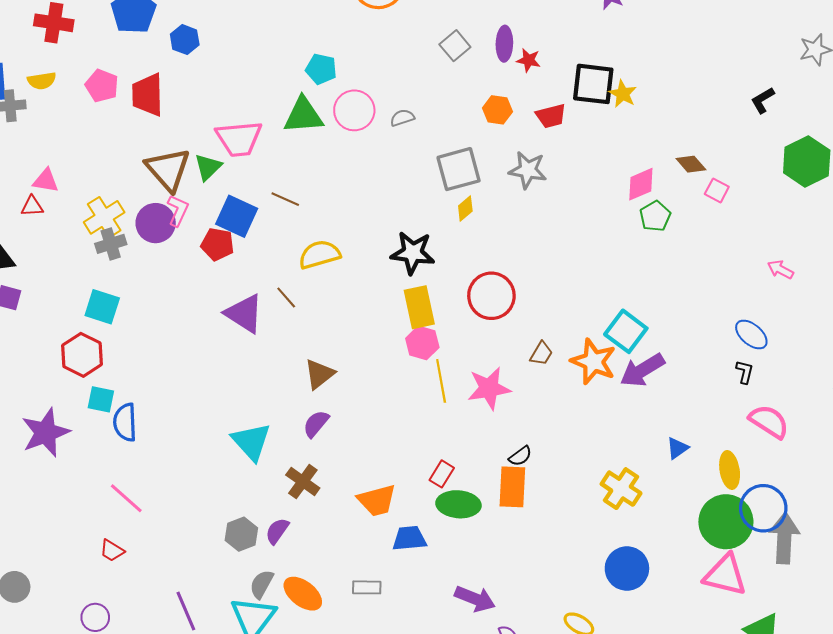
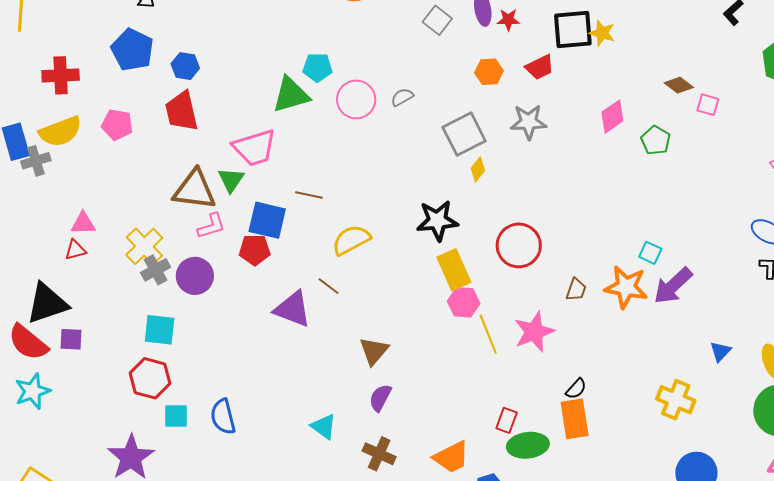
yellow semicircle: (42, 81) -> (60, 132), size x1.6
red trapezoid: (147, 95) -> (182, 111), moved
green triangle: (303, 115) -> (291, 95), moved
brown triangle: (168, 169) -> (195, 190), turned -30
pink diamond: (641, 184) -> (612, 117), moved
pink L-shape: (178, 210) -> (211, 226), turned 60
purple circle: (156, 223) -> (195, 276), moved
cyan square: (626, 331) -> (650, 253), size x0.6
blue semicircle: (125, 422) -> (223, 417), moved
cyan triangle: (251, 442) -> (324, 427), size x0.7

